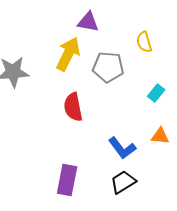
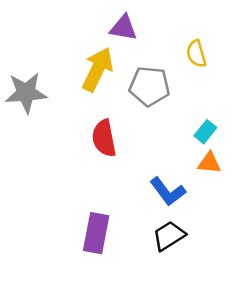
cyan rectangle: (156, 93) -> (205, 132), moved
orange triangle: (160, 136) -> (209, 163), moved

